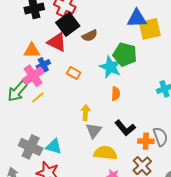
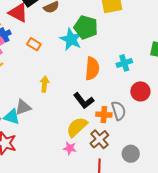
orange semicircle: (116, 94) -> (92, 69), moved, size x1.6
gray triangle: (94, 131) -> (23, 107), moved, turned 30
yellow semicircle: (105, 153) -> (77, 127), moved, turned -50

